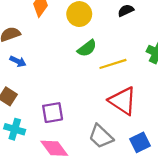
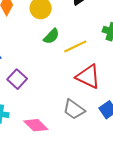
purple square: (53, 113) -> (17, 79), moved, turned -30

